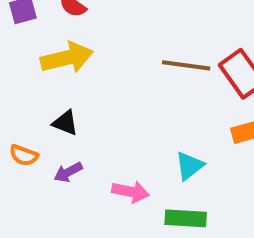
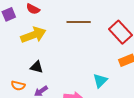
brown line: (186, 65) -> (79, 22), moved

